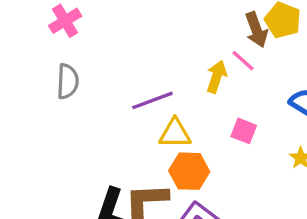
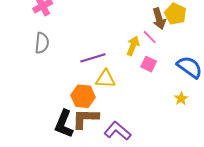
pink square: (244, 131) -> (149, 64), moved
orange hexagon: (189, 171) -> (83, 96), moved

